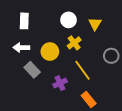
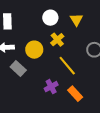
purple cross: (60, 83) -> (51, 87), moved

